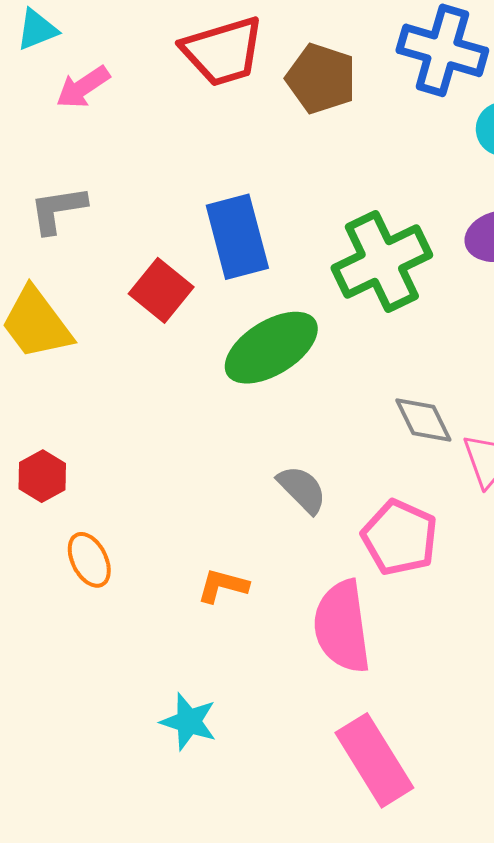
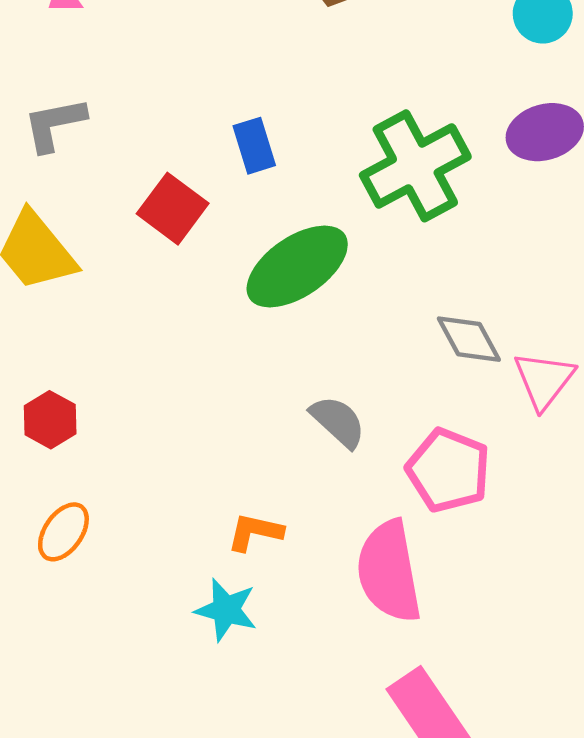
blue rectangle: (237, 237) -> (254, 146), size x0.6
orange ellipse: (89, 560) -> (63, 532), moved, turned 64
cyan star: (189, 722) -> (226, 610), moved

